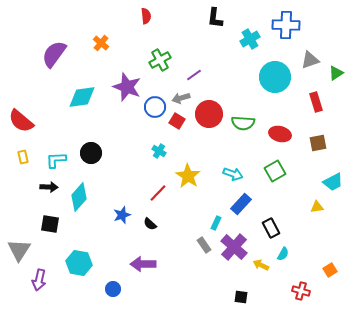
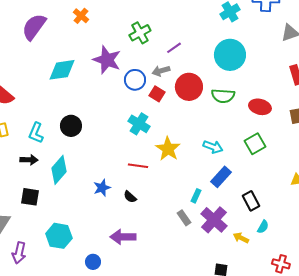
cyan circle: (275, 77) -> (230, 55), moved
cyan cross: (159, 151) -> (139, 124), size x1.5
cyan L-shape: (56, 160) -> (36, 133), turned -65
red line: (158, 193) -> (138, 166), turned 54

